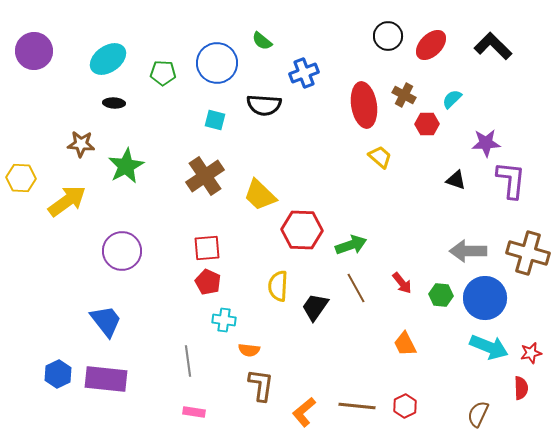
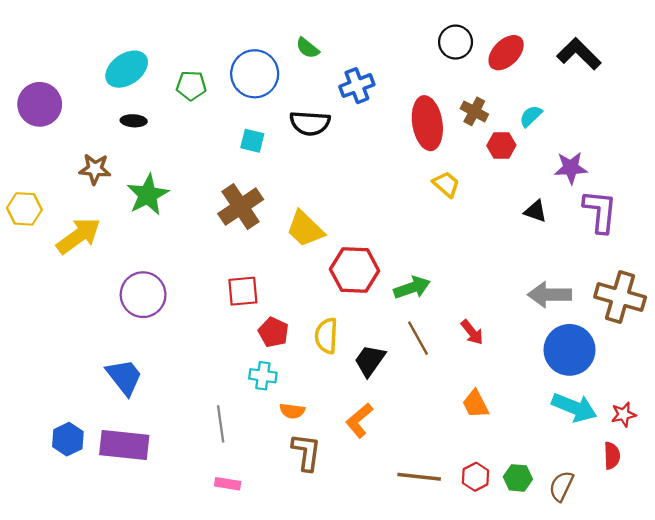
purple circle: (34, 51) -> (40, 104), moved
red pentagon: (208, 282) -> (273, 332), moved
green hexagon: (441, 295) -> (518, 478), moved
orange L-shape: (304, 412) -> (359, 420), moved

